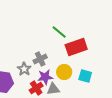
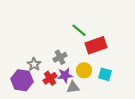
gray star: (24, 69) -> (34, 64), moved
red cross: (36, 88) -> (50, 78), moved

